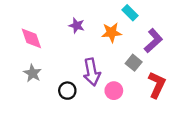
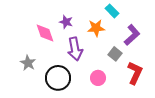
pink diamond: (31, 38) -> (45, 33), moved
purple arrow: (92, 72) -> (75, 49), moved
black circle: (67, 91) -> (58, 78), size x1.6

